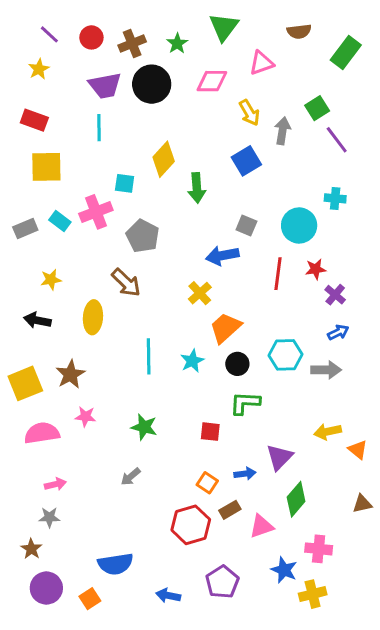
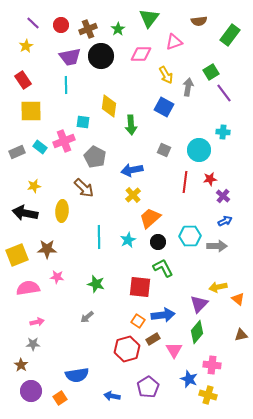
red rectangle: (34, 120) -> (23, 80), turned 36
yellow diamond: (164, 159) -> (109, 106), turned -35
blue square: (246, 161) -> (164, 107), turned -30
blue arrow: (222, 256) -> (132, 170), moved
black arrow: (37, 320) -> (25, 213), size x1.4
brown star: (70, 374) -> (47, 249), turned 30
green L-shape: (245, 403) -> (163, 268), turned 60
red square: (210, 432) -> (140, 287), size x1.6
purple triangle: (279, 457) -> (199, 304), moved
blue arrow: (245, 474) -> (163, 315), size x1.6
pink triangle: (261, 526) -> (174, 350), turned -42
yellow cross: (313, 594) -> (208, 395), turned 30

